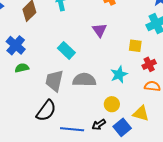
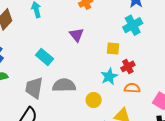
cyan star: (119, 74) -> (109, 76), moved
yellow circle: (112, 104) -> (94, 100), moved

